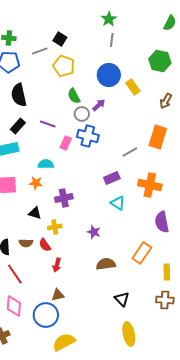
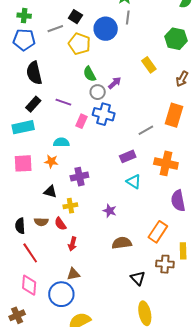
blue circle: (109, 75) -> (106, 29), moved
brown cross: (165, 300) -> (165, 264), moved

